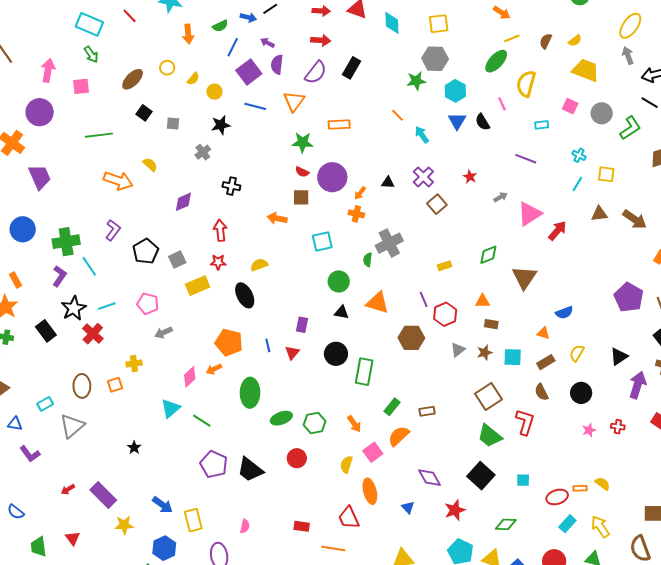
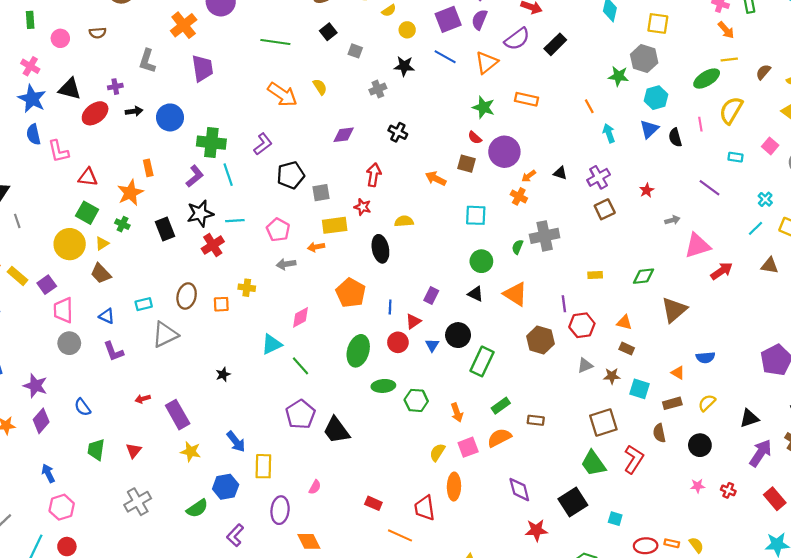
orange arrow: (214, 369) -> (316, 247), moved
red circle: (297, 458) -> (398, 342), moved
blue triangle: (408, 507) -> (432, 345), moved

